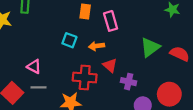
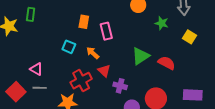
orange arrow: (97, 46) -> (93, 53), turned 48
red cross: (85, 77) -> (81, 81), turned -35

